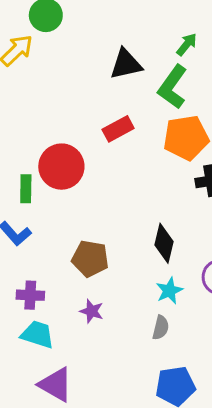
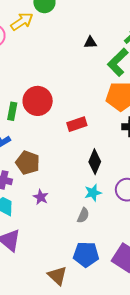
black triangle: (126, 64) -> (90, 42), size x0.6
red rectangle: (118, 129) -> (77, 124), moved
brown pentagon: (90, 259) -> (28, 163), moved

